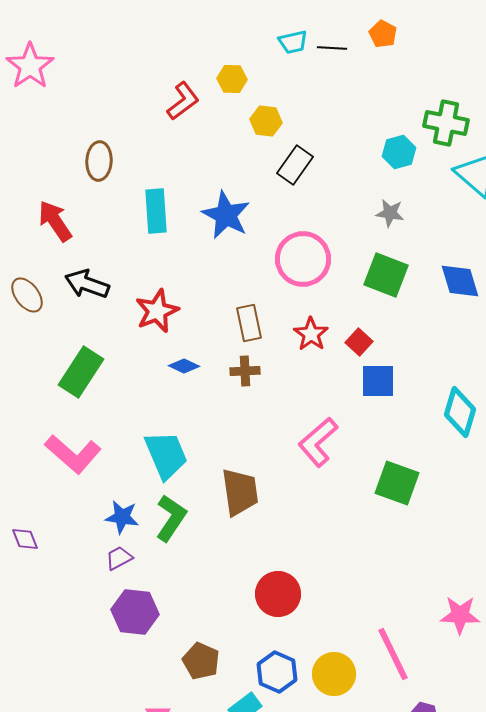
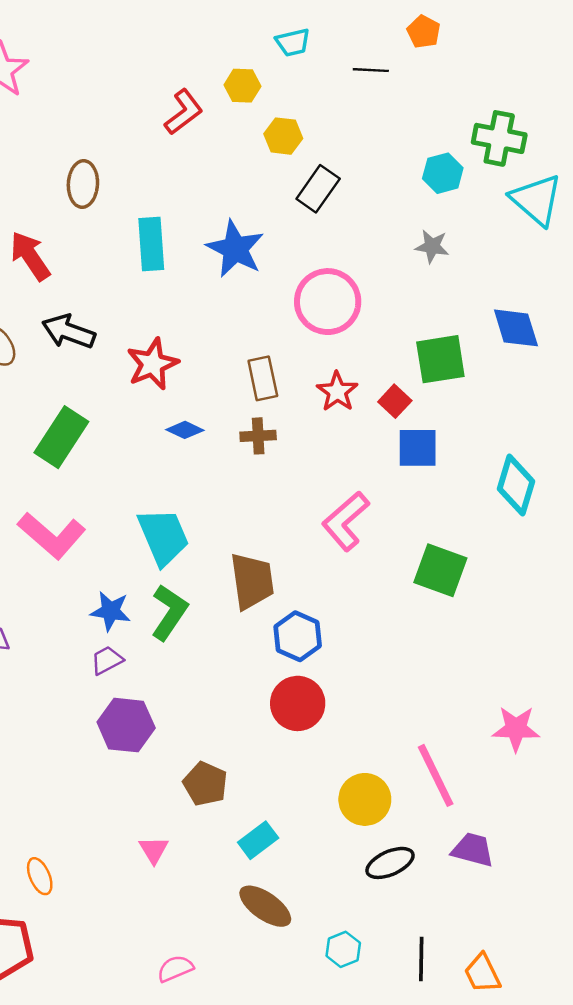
cyan trapezoid: (293, 42) -> (293, 42), moved
black line: (332, 48) -> (371, 70), moved
green square: (386, 275) -> (440, 359), moved, turned -30
blue hexagon: (277, 672) -> (298, 636), moved

